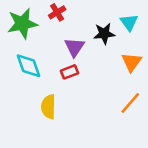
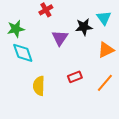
green star: (22, 24) -> (16, 29), moved, size x0.7
orange triangle: (132, 62) -> (106, 50), turned 30
red rectangle: (69, 72) -> (75, 77), moved

